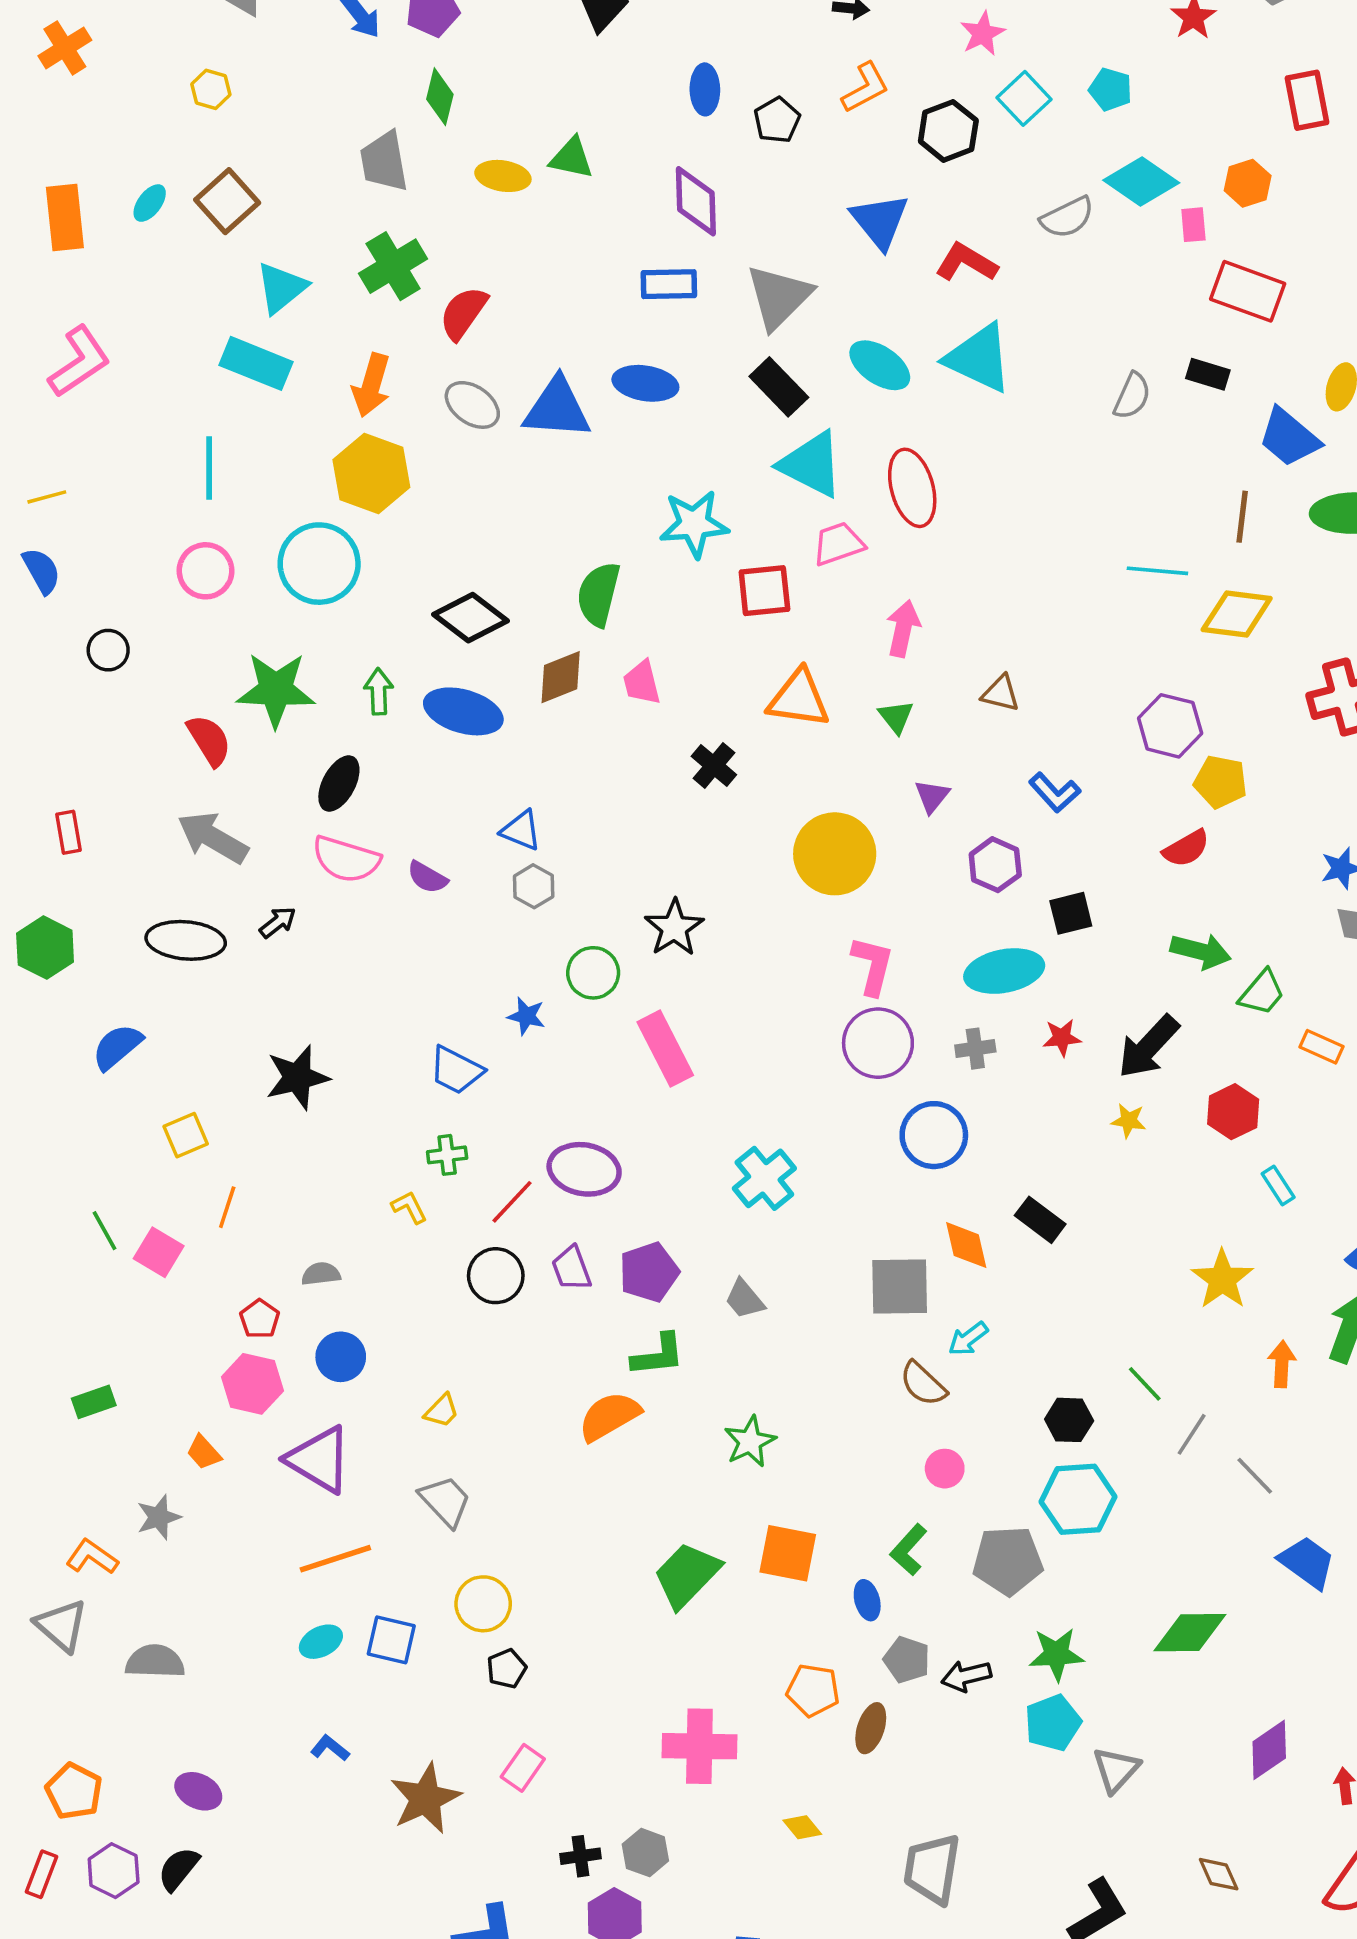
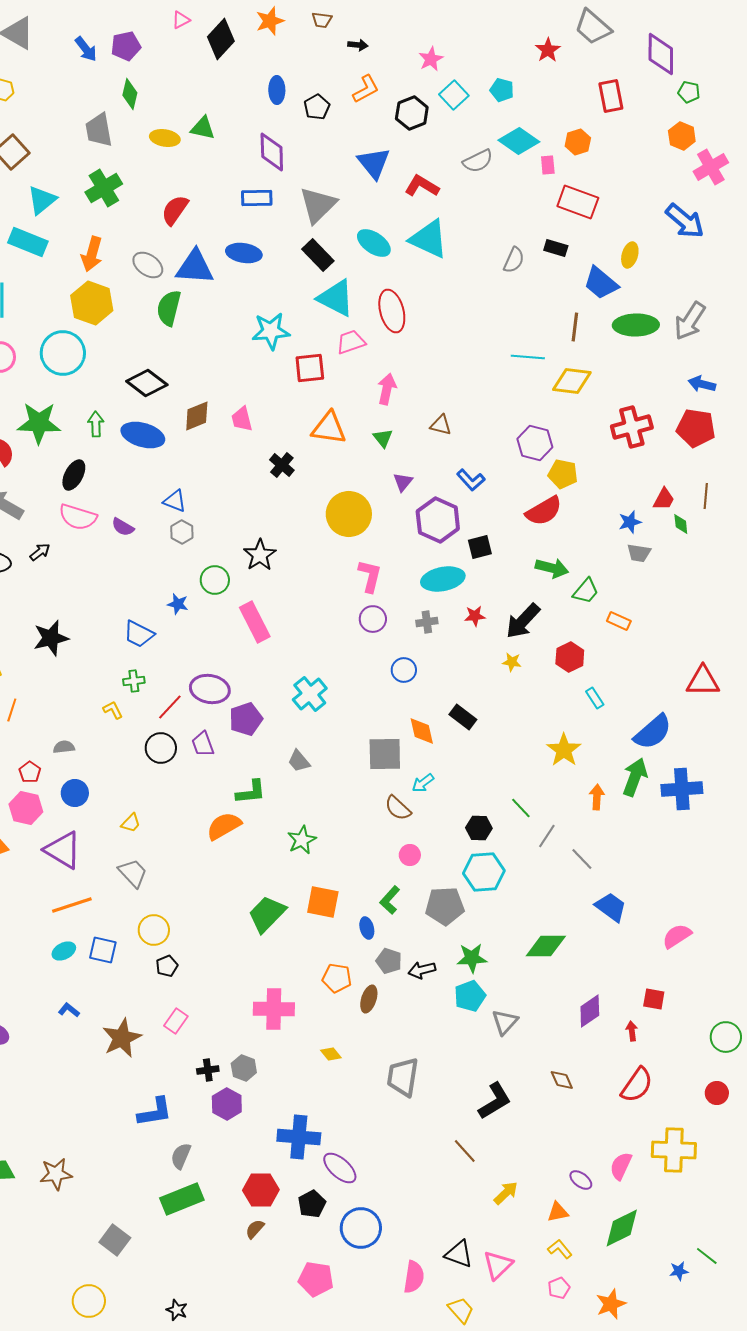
red semicircle: (463, 313) -> (175, 210), moved
green semicircle: (599, 594) -> (169, 308), moved
red semicircle: (1186, 848) -> (544, 511), size x1.4
purple hexagon: (995, 865) -> (438, 520), size x1.5
purple circle: (878, 1043) -> (373, 619), size x0.7
blue circle: (934, 1135) -> (404, 670), size x0.7
purple pentagon: (649, 1272) -> (246, 719), moved

